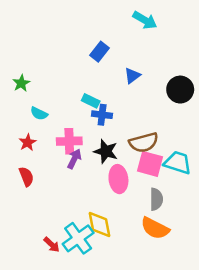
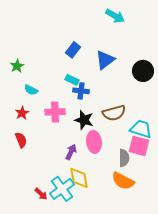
blue rectangle: (100, 52) -> (73, 50), moved
blue triangle: (132, 76) -> (105, 60), size x1.5
purple arrow: (74, 159) -> (71, 152), moved
pink square: (150, 164) -> (139, 146), moved

